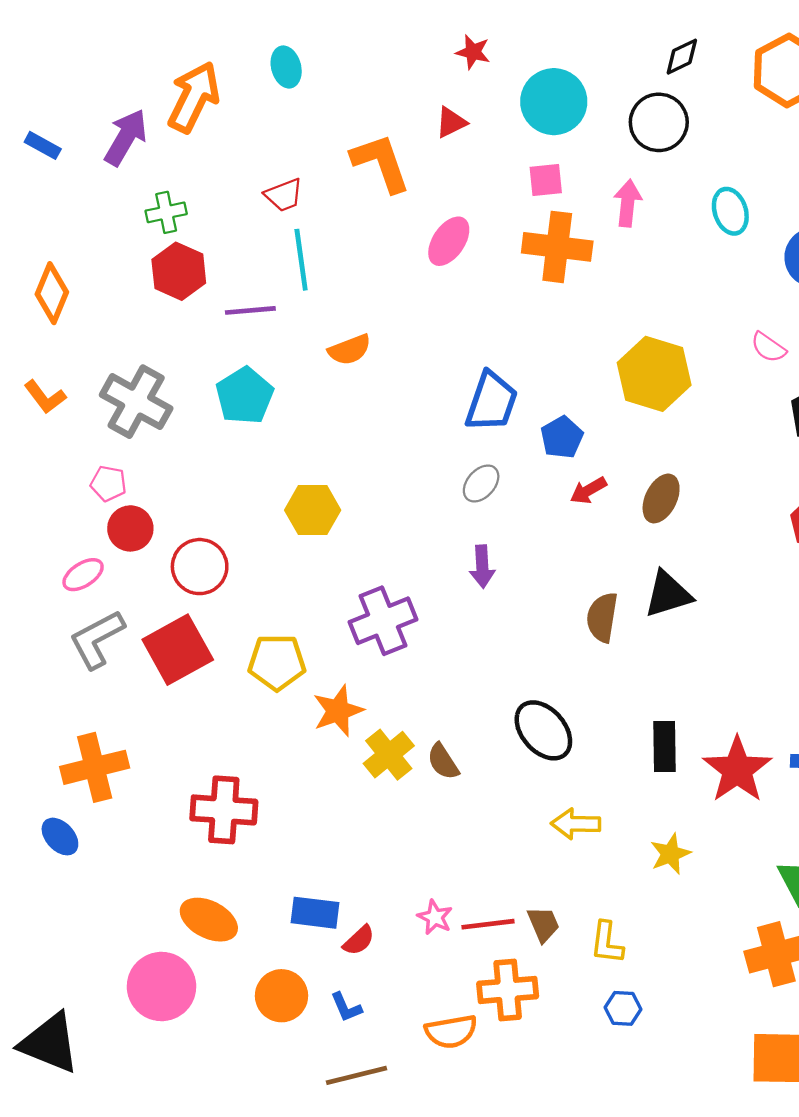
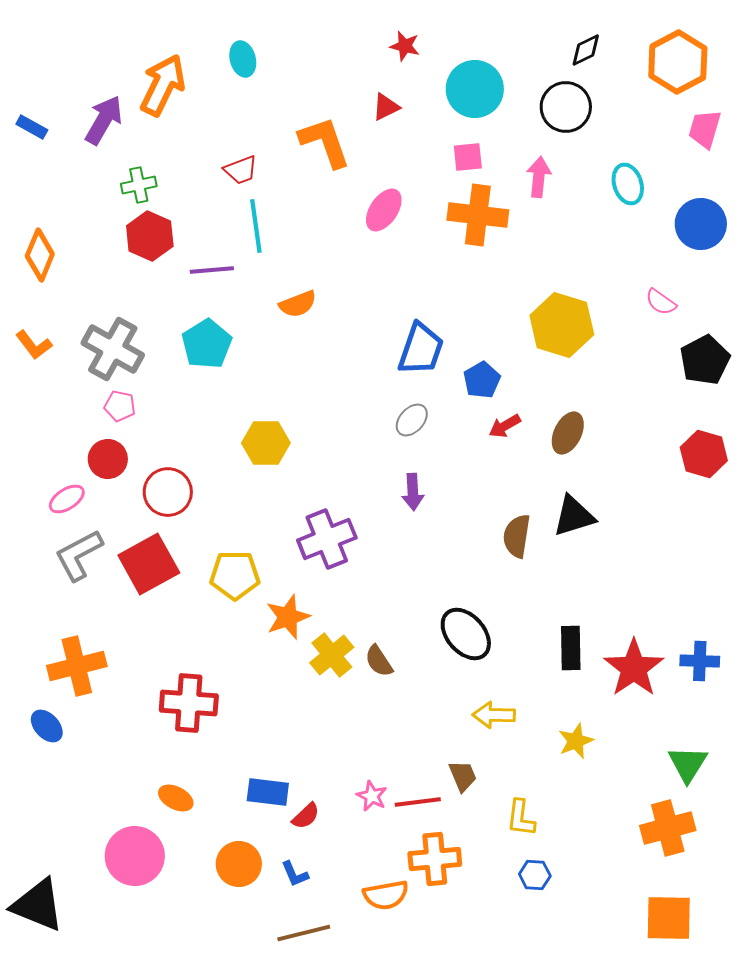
pink pentagon: (108, 483) -> (120, 406), moved
orange ellipse: (209, 920) -> (176, 798), size x0.7
brown trapezoid: (543, 924) -> (463, 776), moved

